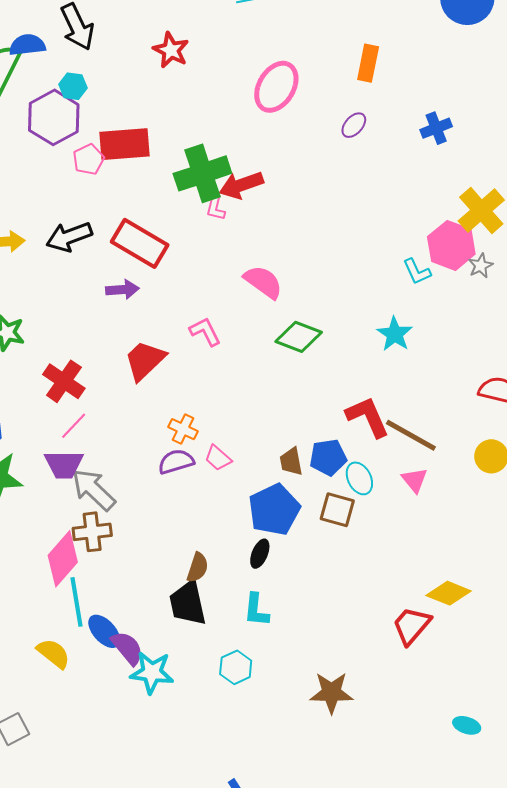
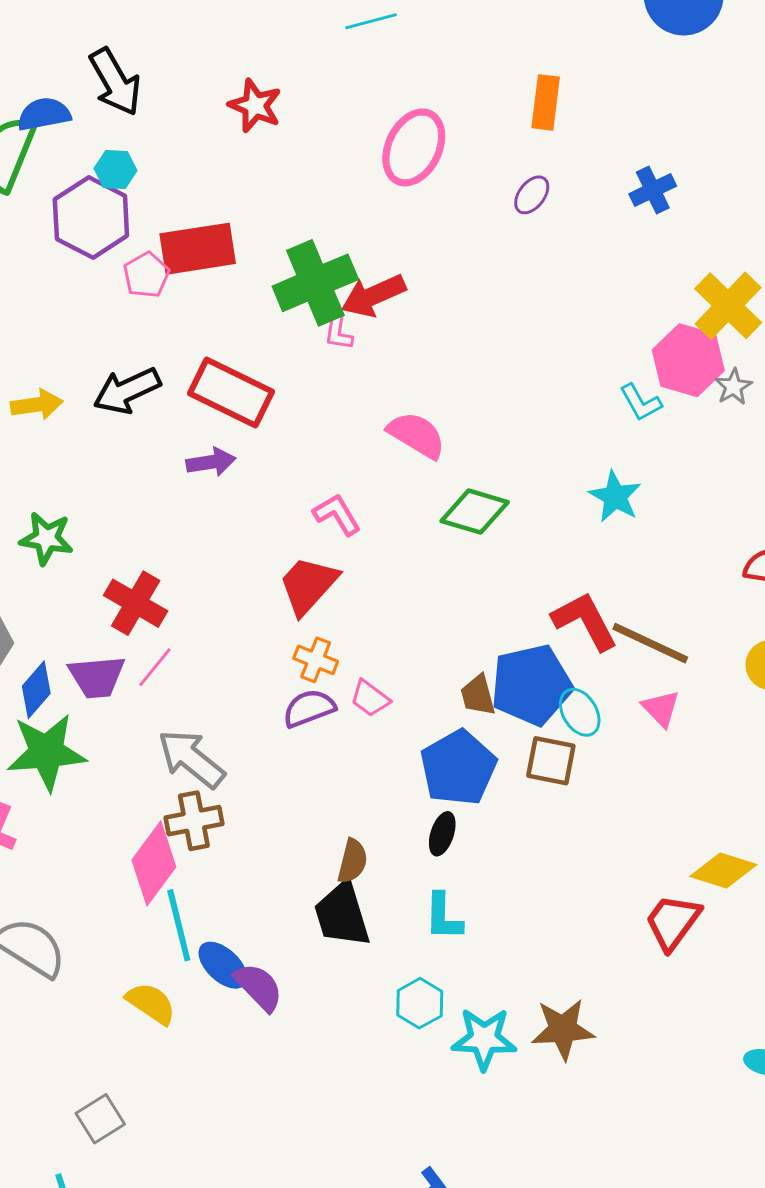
red trapezoid: (145, 360) -> (308, 585), moved
blue pentagon: (328, 457) -> (531, 685), size x1.5
purple trapezoid: (64, 464) -> (97, 677), moved
cyan star: (152, 672) -> (484, 1039), moved

